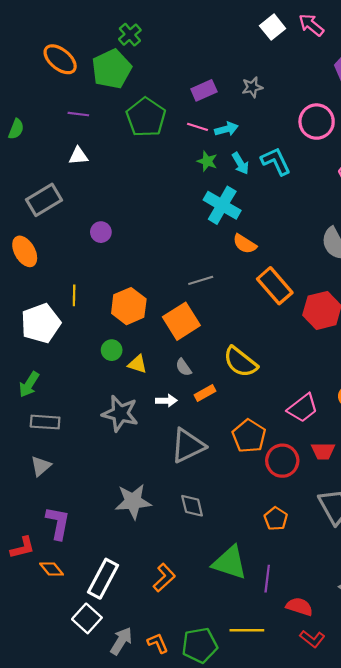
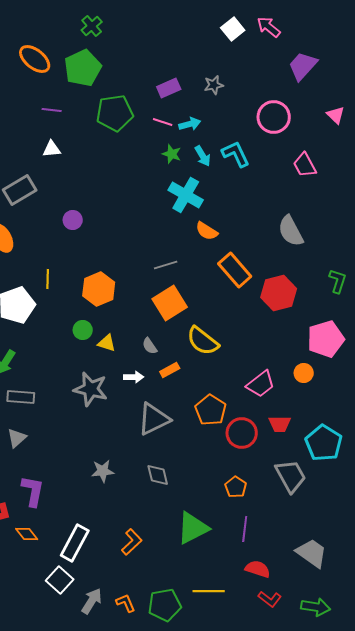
green cross: (130, 35) -> (92, 26), moved
green pentagon: (146, 117) -> (115, 113), turned 30
orange square: (181, 321) -> (170, 303), moved
gray star: (133, 501) -> (103, 471), size x0.7
green triangle: (230, 563) -> (193, 528), turned -45
purple line: (267, 579) -> (245, 529), moved

